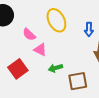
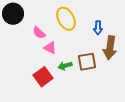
red square: (18, 69) -> (43, 77), moved
brown square: (78, 81) -> (87, 62), moved

